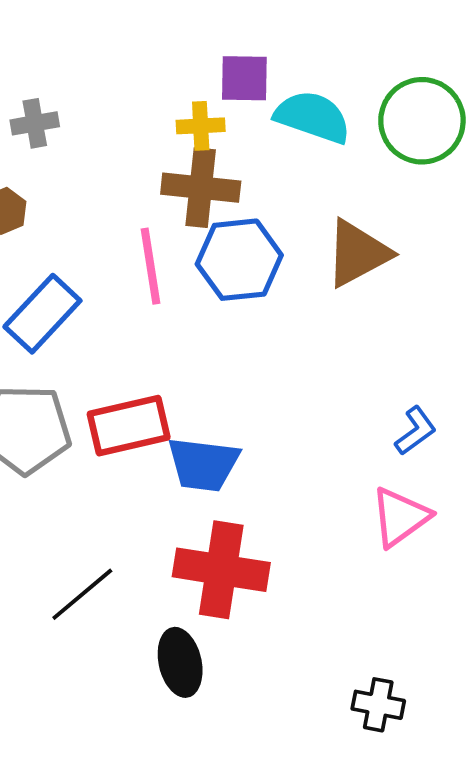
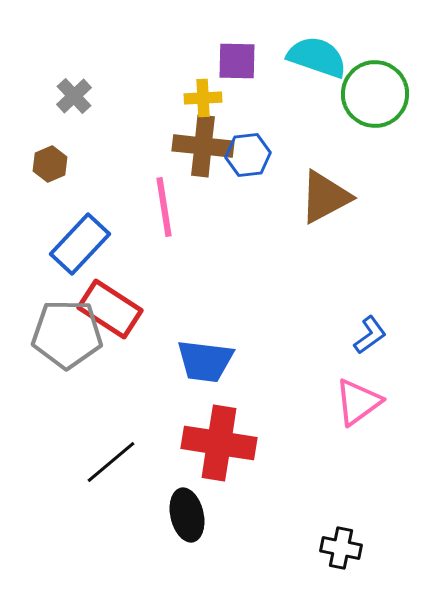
cyan semicircle: (313, 117) -> (317, 57), moved
gray cross: (35, 123) -> (74, 96), turned -33
blue hexagon: (239, 260) -> (248, 155), moved, size x0.7
red rectangle: (129, 426) -> (110, 309), moved, turned 46

